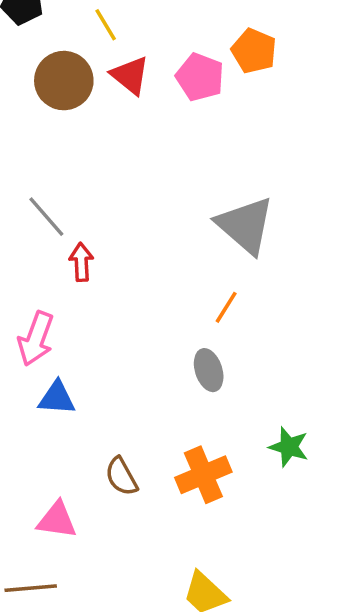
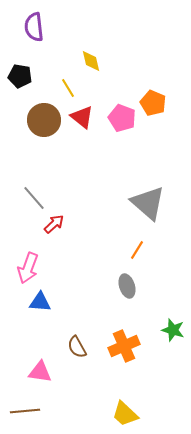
red arrow: (81, 262) -> (54, 224), turned 50

